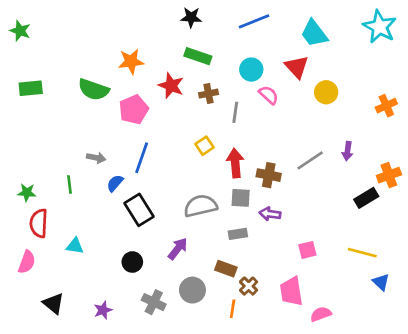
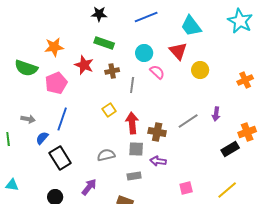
gray semicircle: (200, 206) -> (106, 155), size x0.7
yellow line: (362, 253) -> (227, 190), turned -55

